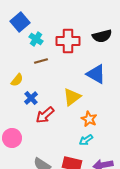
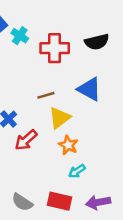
cyan cross: (36, 39) -> (20, 36), moved
brown line: (41, 61) -> (46, 95), moved
orange star: (89, 119) -> (68, 145), moved

